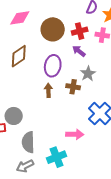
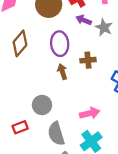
gray star: (88, 74) -> (104, 27), moved
gray circle: (14, 116) -> (42, 105), moved
pink arrow: (75, 134) -> (90, 113), moved

